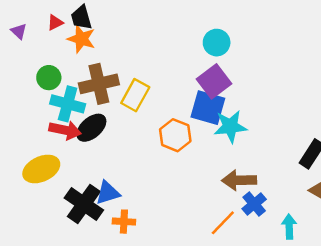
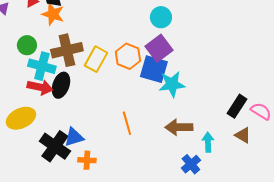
black ellipse: (91, 128) -> (61, 85), turned -30
orange hexagon: (175, 135) -> (128, 56), moved
blue cross: (254, 204) -> (191, 164), moved
orange line: (223, 223) -> (127, 123), moved, turned -60
cyan arrow: (289, 227) -> (208, 142), moved

